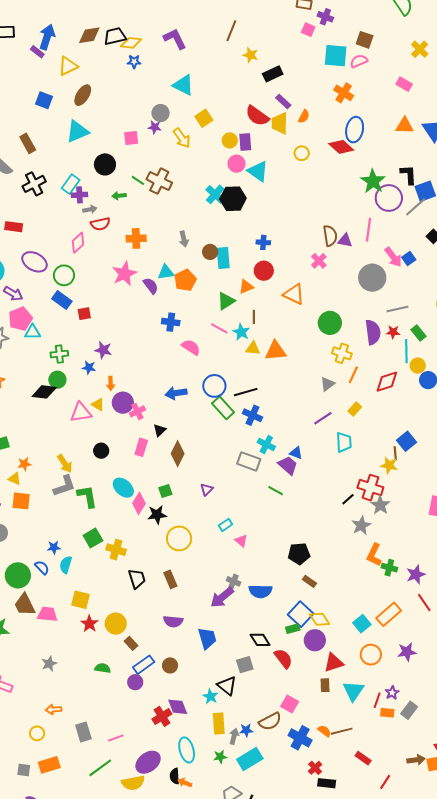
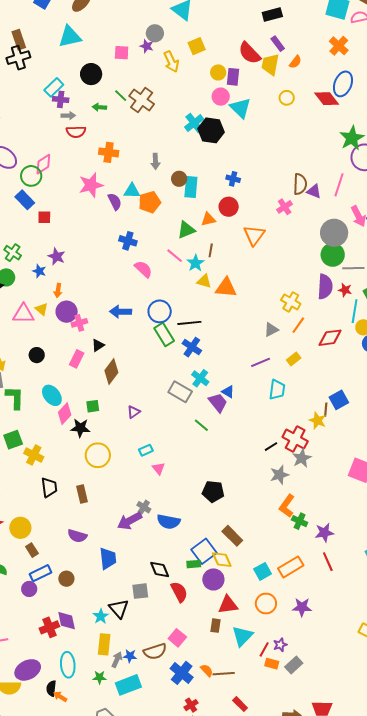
black cross: (34, 184) -> (18, 58), moved
pink diamond: (78, 243) -> (43, 164), moved
orange triangle: (294, 294) -> (254, 235), turned 30
green circle: (330, 323) -> (333, 255), moved
green cross: (59, 354) -> (13, 253), turned 30
brown rectangle: (309, 581) -> (232, 536), moved, size x1.5

